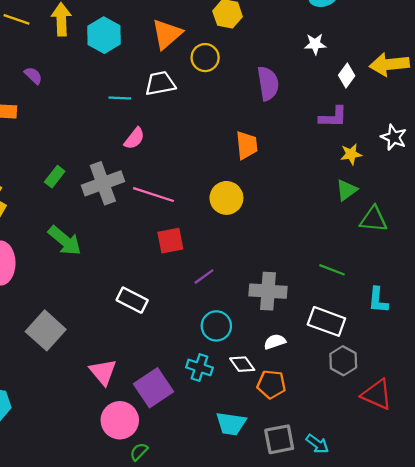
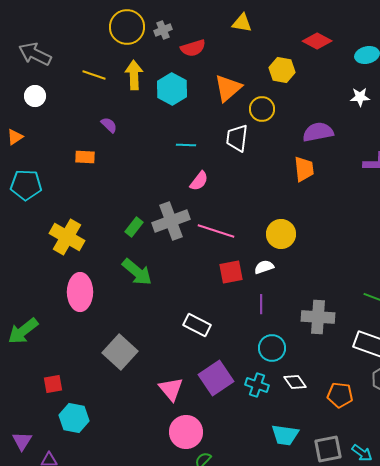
white trapezoid: (160, 83) -> (237, 138), moved, turned -72
purple semicircle: (268, 83) -> (318, 132), turned -92
orange trapezoid: (247, 145) -> (304, 169), moved
green rectangle: (55, 177) -> (134, 227), moved
purple line: (204, 277) -> (261, 304), turned -54
white semicircle: (275, 342) -> (264, 267), moved
orange pentagon: (271, 384) -> (340, 395), moved
purple square: (153, 388) -> (216, 378), moved

